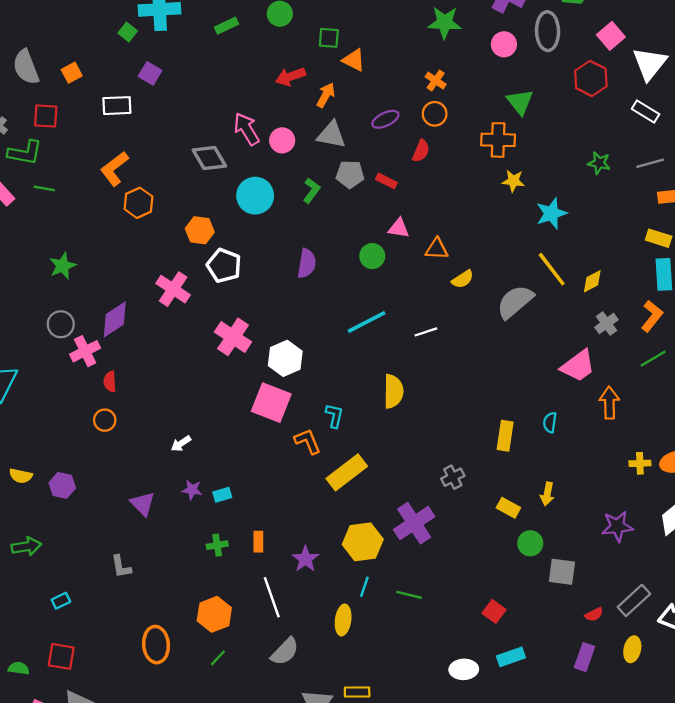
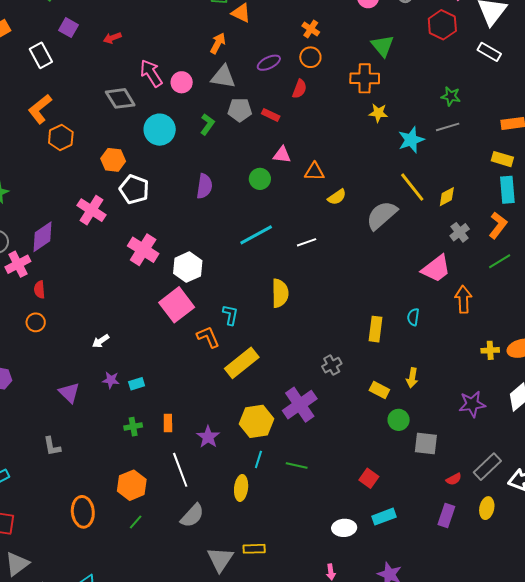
red arrow: (290, 77) -> (112, 38), moved, size x0.7
white rectangle: (117, 106) -> (41, 55), turned 65
gray line: (650, 163) -> (448, 127), moved
pink square: (271, 403) -> (177, 305), turned 32

